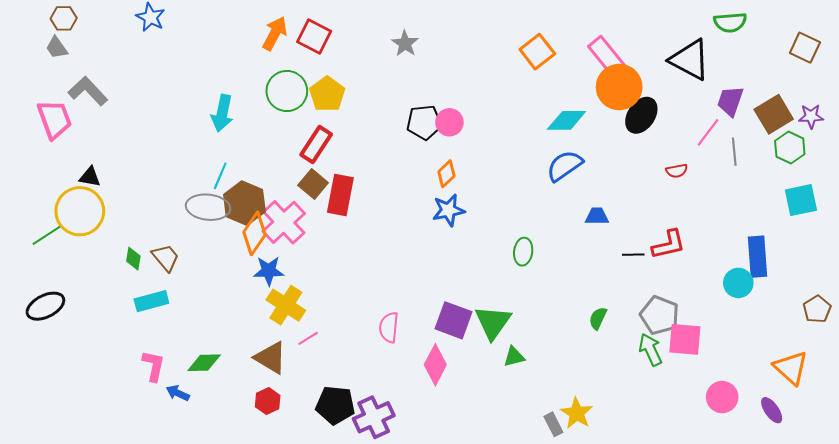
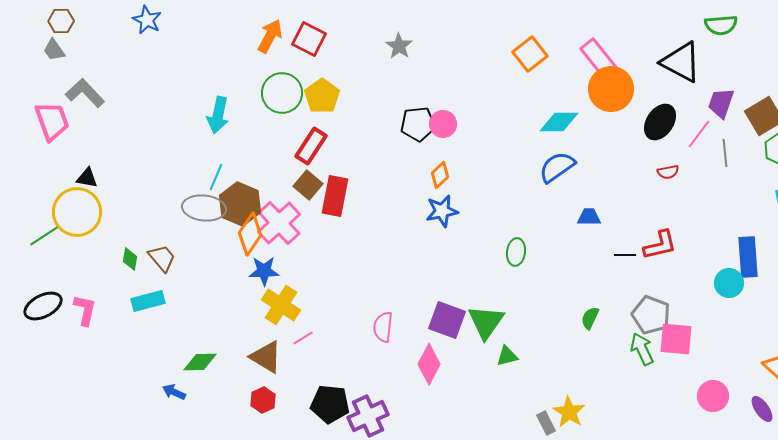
black ellipse: (641, 115) -> (660, 122), moved
pink L-shape: (154, 366) -> (85, 310), moved

